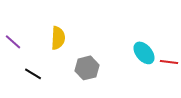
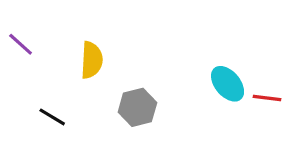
purple line: (13, 42) -> (21, 44), moved

